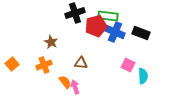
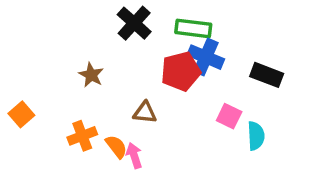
black cross: (75, 13) -> (134, 23), turned -30
red pentagon: (96, 26) -> (181, 71), moved
black rectangle: (141, 33) -> (267, 75), moved
orange cross: (44, 65) -> (82, 136), moved

